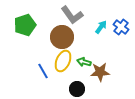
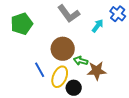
blue cross: (121, 27) -> (118, 14), moved
brown circle: (62, 37) -> (63, 49), moved
yellow ellipse: (63, 61) -> (60, 77), moved

